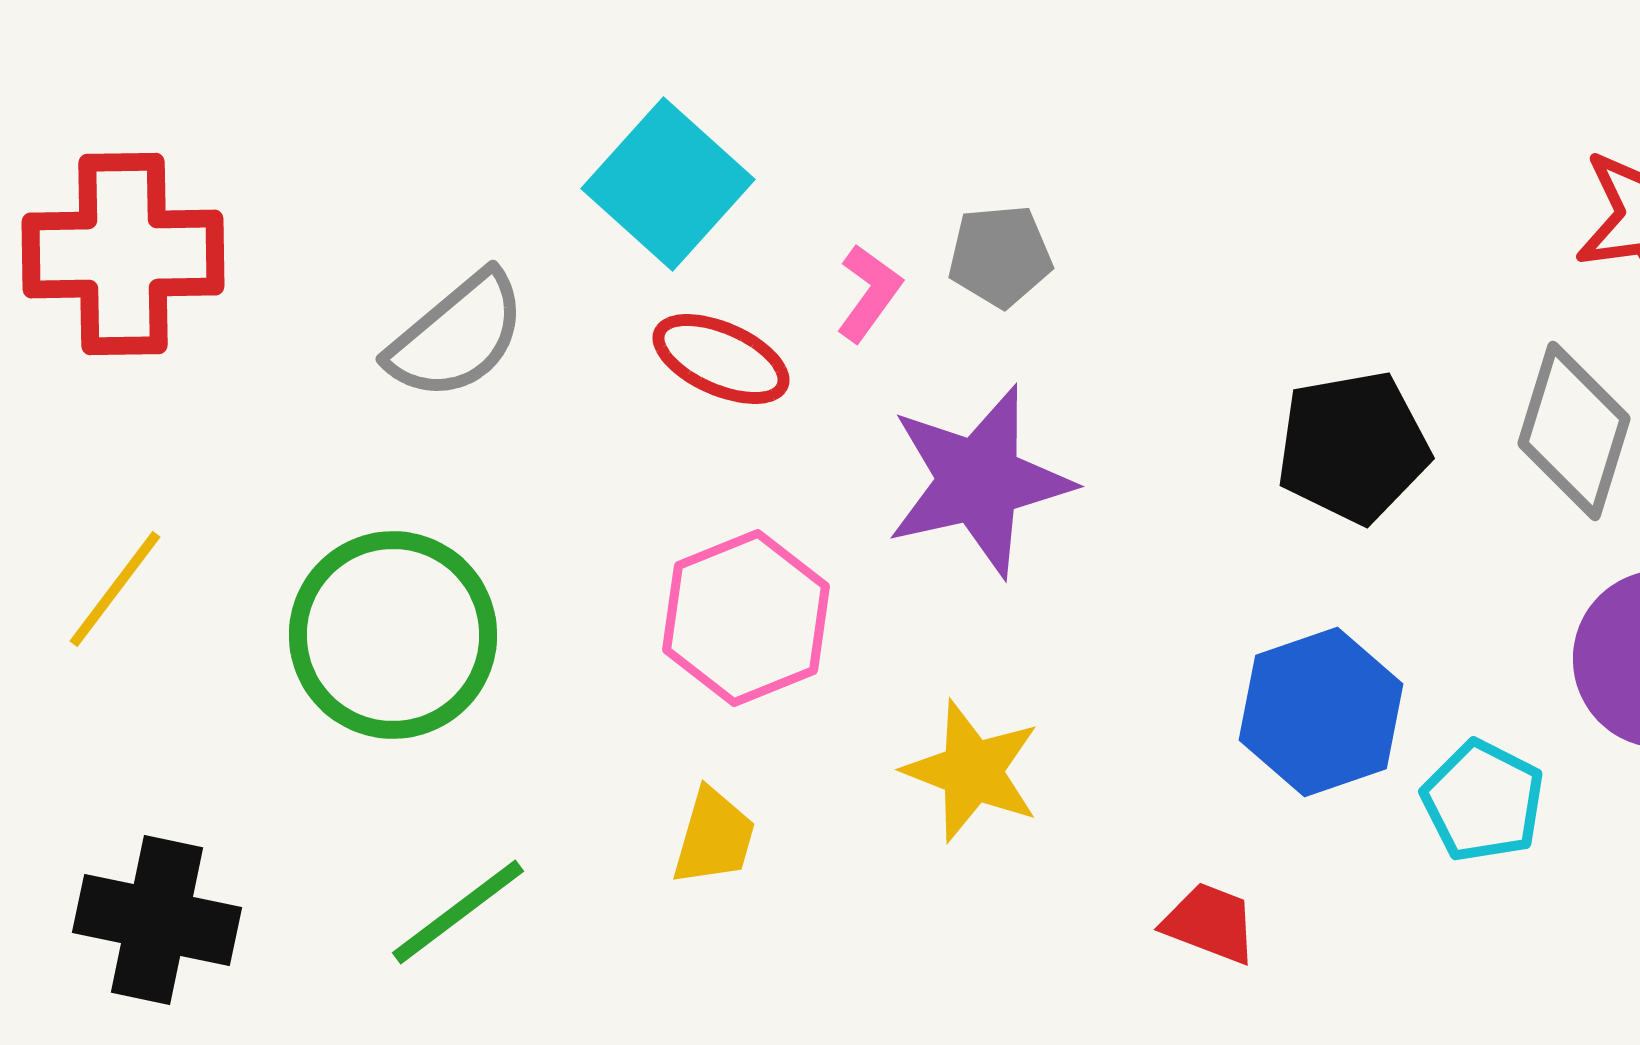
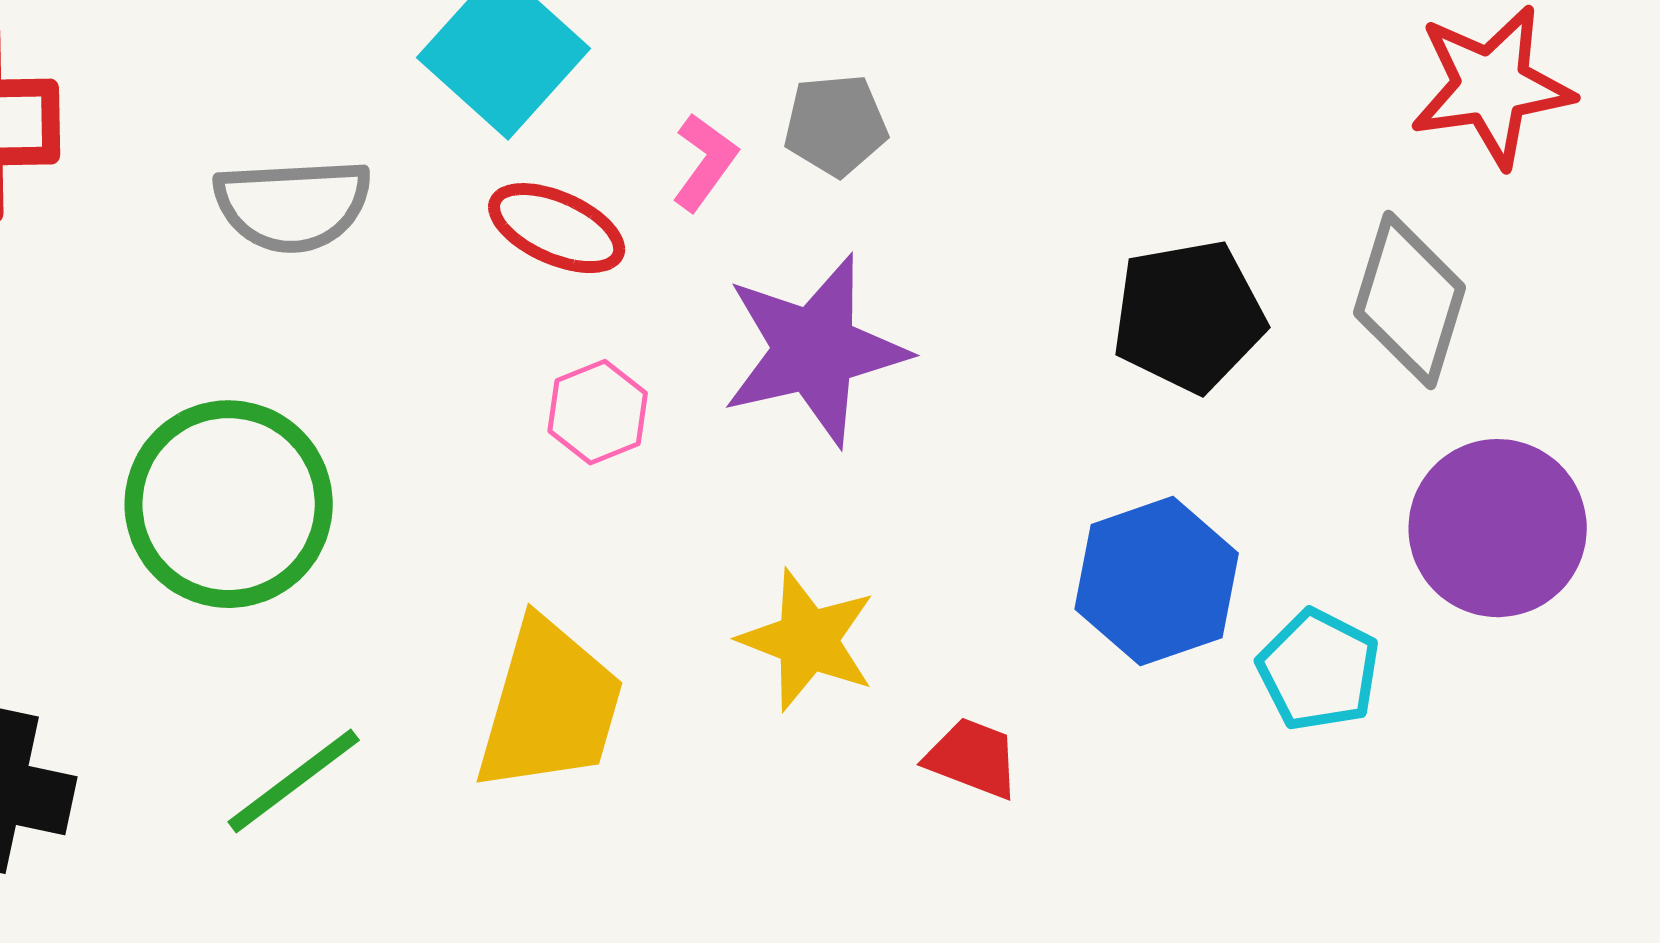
gray semicircle: (457, 336) -> (293, 205), turned 37
pink hexagon: (746, 618) -> (598, 412), moved, size x0.6
yellow trapezoid: (714, 837) -> (550, 706), size x1.8
red trapezoid: (1210, 923) -> (973, 758), moved

